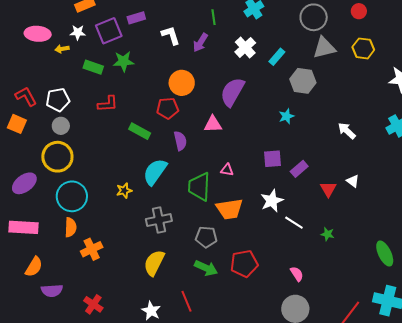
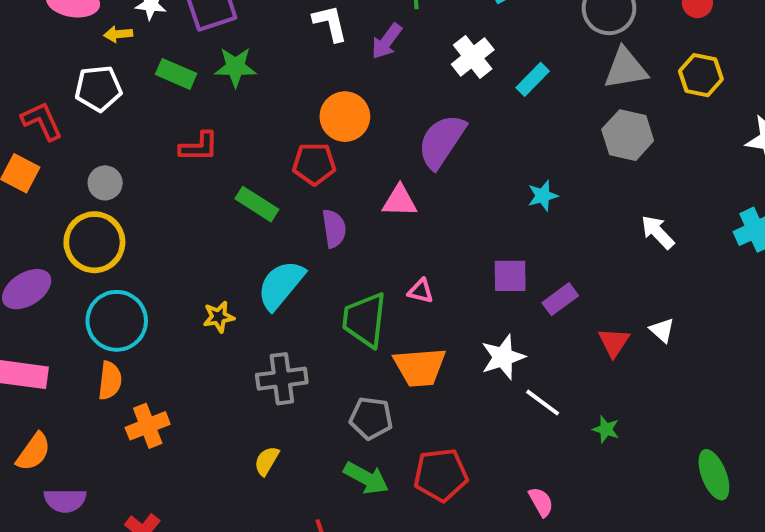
gray hexagon: (303, 81) -> (628, 135), moved
white pentagon: (58, 100) -> (98, 88), moved
yellow semicircle: (154, 263) -> (267, 461), size x0.6

